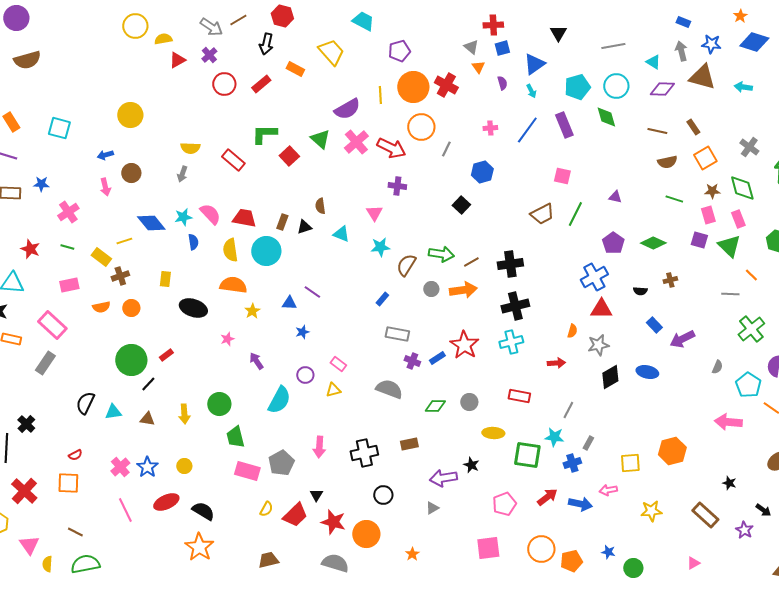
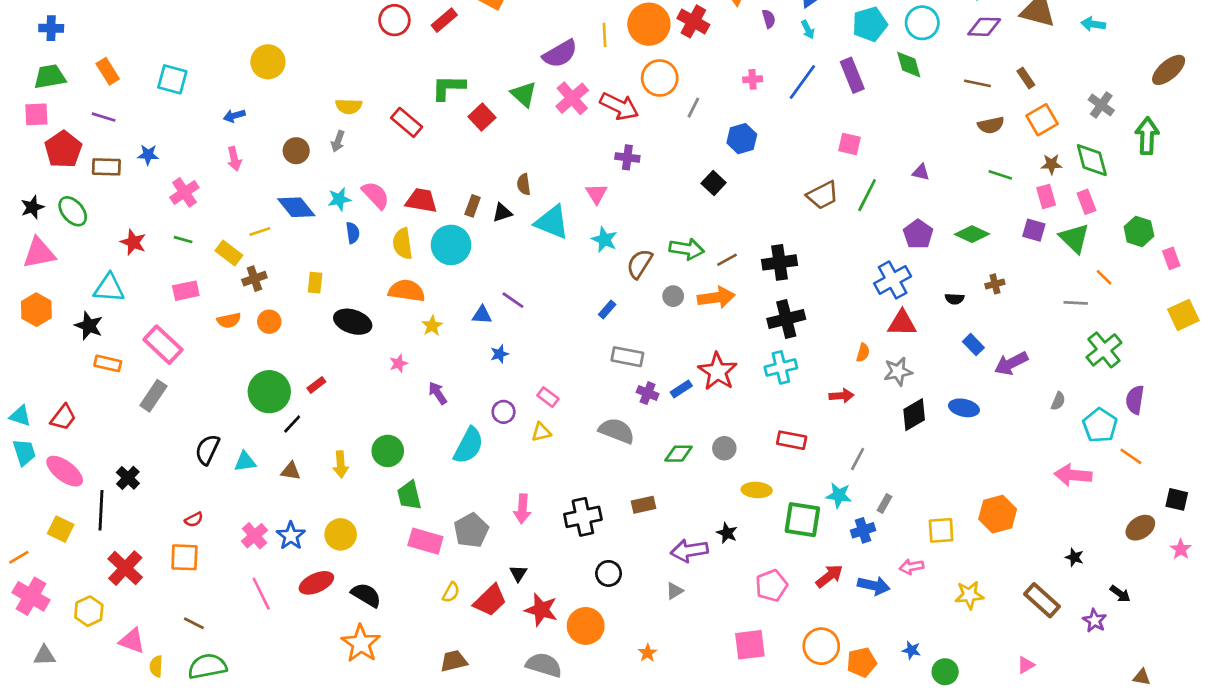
brown circle: (131, 173) -> (296, 151), moved
cyan triangle: (341, 234) -> (552, 222), size x1.6
cyan star: (380, 247) -> (604, 240), turned 30
yellow circle: (184, 466) -> (341, 534), size x1.5
pink triangle: (29, 545) -> (132, 641), turned -35

